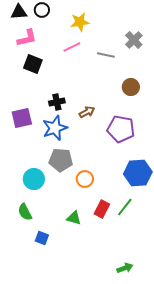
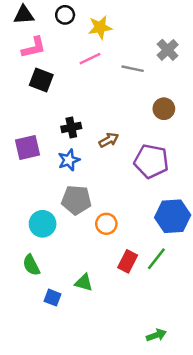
black circle: (42, 10) -> (65, 15), moved
blue star: (55, 128) -> (69, 160), size x0.7
green triangle: (74, 218) -> (84, 283), moved

